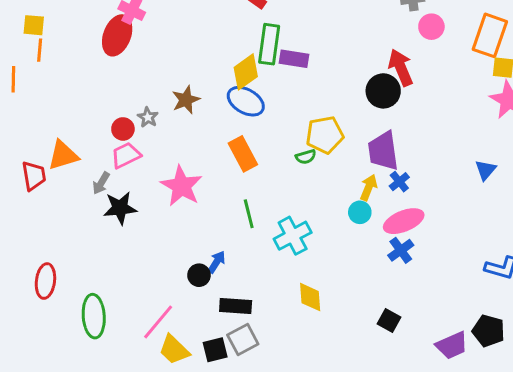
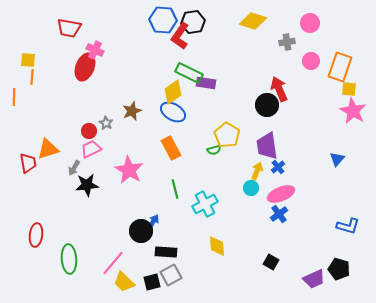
pink circle: (431, 27) -> (311, 61), moved
green rectangle: (269, 44) -> (189, 73), turned -72
yellow pentagon: (325, 135) -> (227, 135), turned -30
black circle: (199, 275) -> (141, 231), size x1.5

